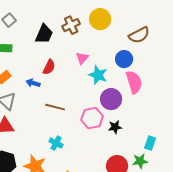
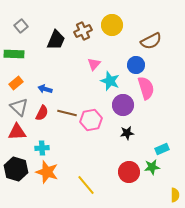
red semicircle: (49, 67) -> (42, 113), moved
pink hexagon: (92, 118) -> (91, 120), moved
cyan cross: (56, 143) -> (42, 148), moved, turned -32
cyan rectangle: (150, 143) -> (162, 149), turned 48

